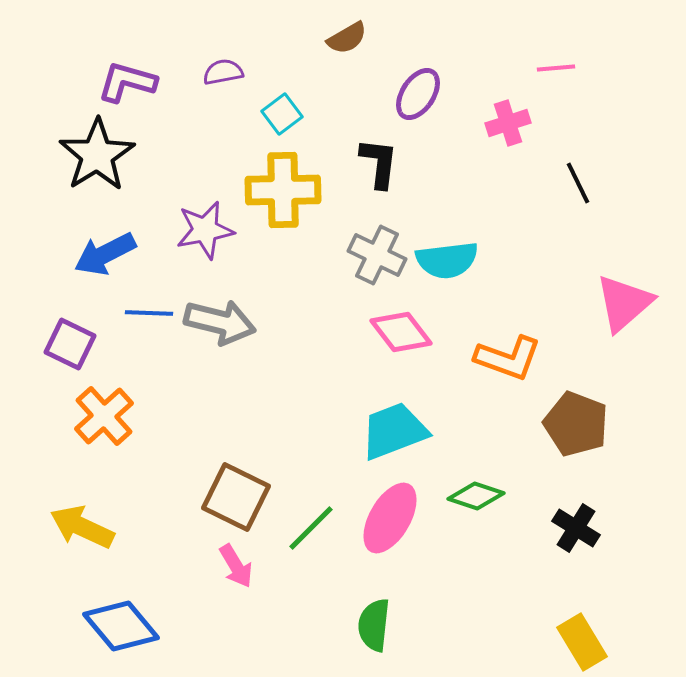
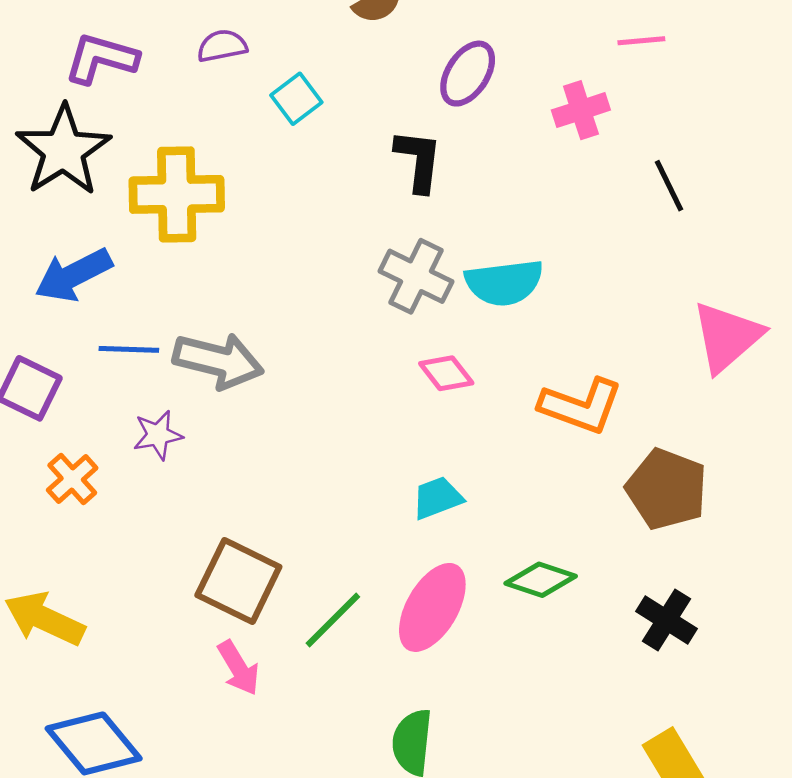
yellow cross: (283, 190) -> (177, 194), moved
purple star: (205, 230) -> (158, 435), moved, size x0.7
pink diamond: (401, 332) -> (446, 373), size x0.7
orange cross: (104, 416) -> (72, 479), size x0.7
cyan trapezoid: (394, 431) -> (437, 498), size x0.6

